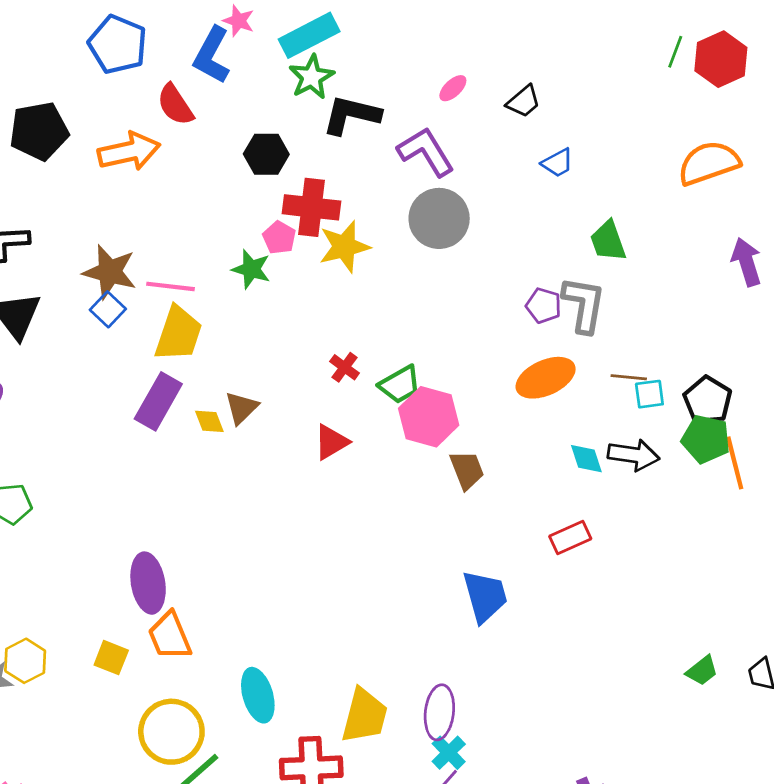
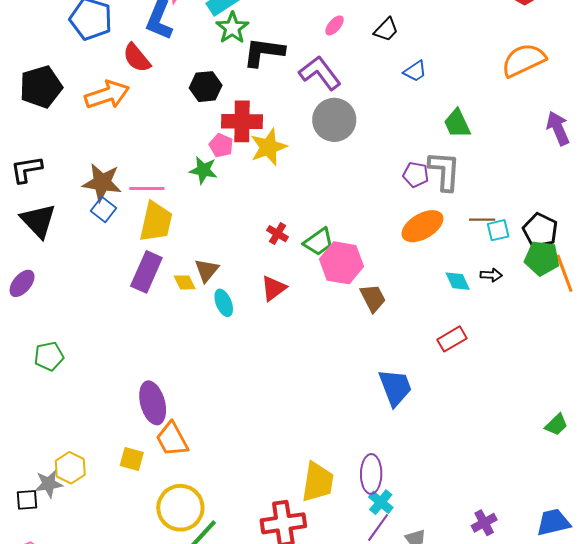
black arrow: (634, 455) -> (491, 275), size x0.6
cyan ellipse: (258, 695) -> (224, 303), moved, size x0.7

